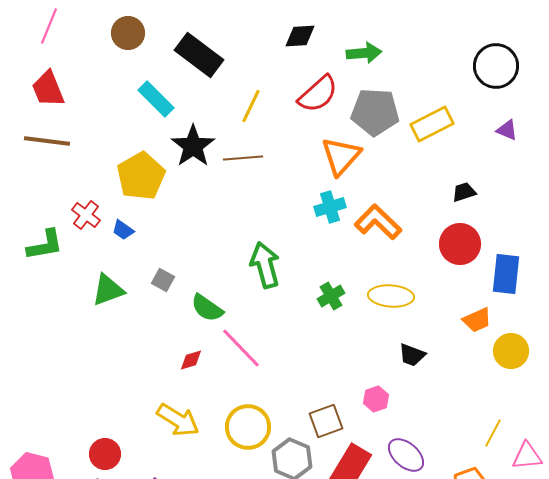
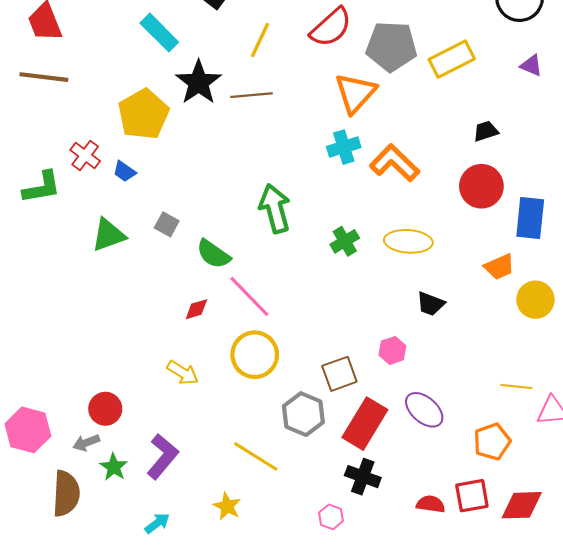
yellow arrow: (178, 420) -> (183, 373), size x0.7
yellow circle: (248, 427) -> (255, 355), moved
yellow line: (493, 433) -> (516, 387), turned 68

